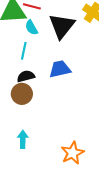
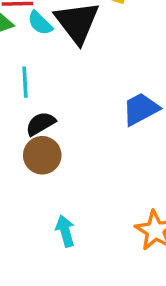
cyan semicircle: (31, 28) -> (40, 23), moved
blue trapezoid: (60, 69) -> (141, 109), moved

